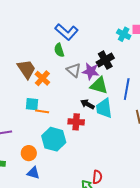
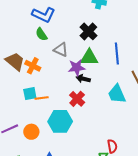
purple star: (91, 71) -> (77, 68), moved
cyan trapezoid: (104, 108) -> (117, 94), moved
red cross: (76, 122) -> (77, 99), turned -35
orange circle: (29, 153) -> (31, 132), moved

